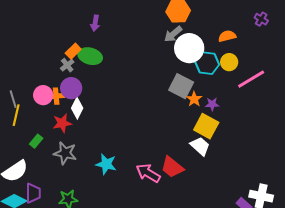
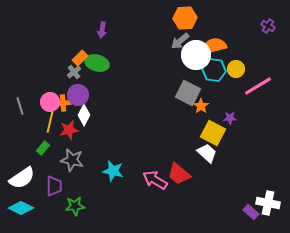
orange semicircle: (227, 36) -> (214, 46), moved, size x1.4
purple star: (212, 104) -> (230, 118), moved
yellow line: (16, 115) -> (50, 122), moved
purple trapezoid: (33, 193) -> (54, 186), moved

